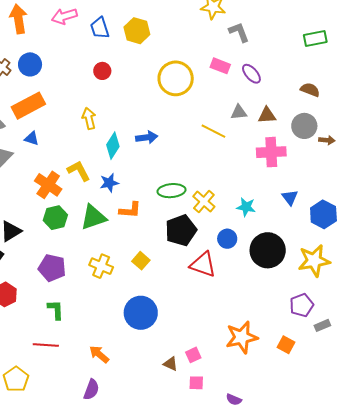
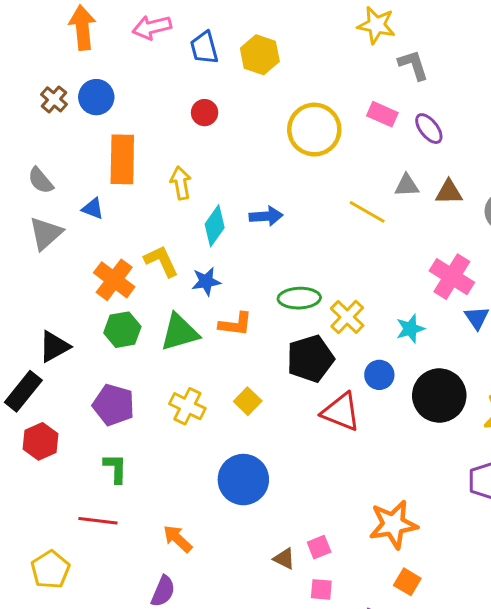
orange rectangle: (28, 106) -> (122, 159), moved, turned -64
pink cross: (271, 152) -> (452, 277), moved, turned 32
cyan star: (246, 207) -> (410, 329), turned -30
orange square: (286, 345) -> (407, 582), moved

